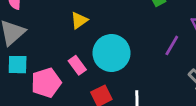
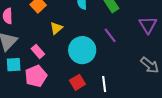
purple line: (172, 45) -> (110, 35), moved, turned -63
pink rectangle: (77, 65) -> (38, 51), moved

